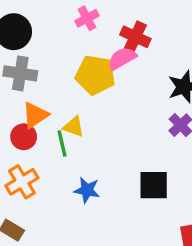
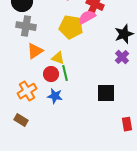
red circle: (24, 137) -> (51, 74), moved
green line: (62, 143) -> (65, 73), moved
blue star: (87, 190) -> (55, 96), moved

